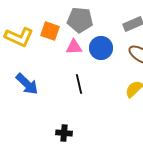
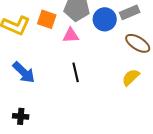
blue circle: (101, 48) -> (105, 19), moved
black cross: (64, 133) -> (21, 116), moved

